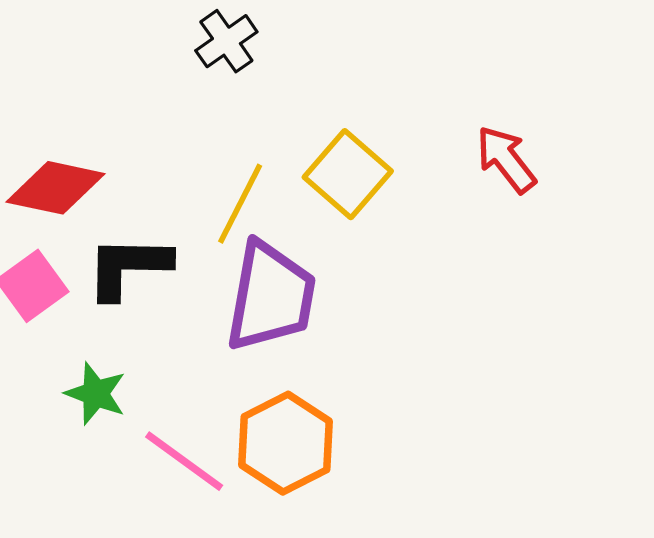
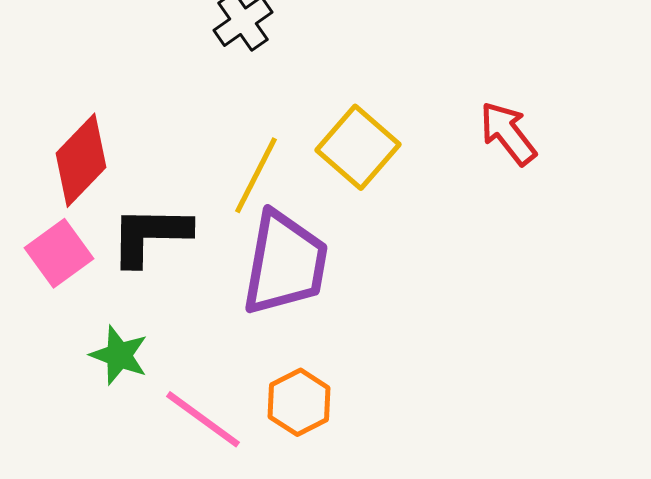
red diamond: (55, 188) -> (81, 160), turned -58
orange hexagon: (285, 443) -> (299, 402), size x0.7

